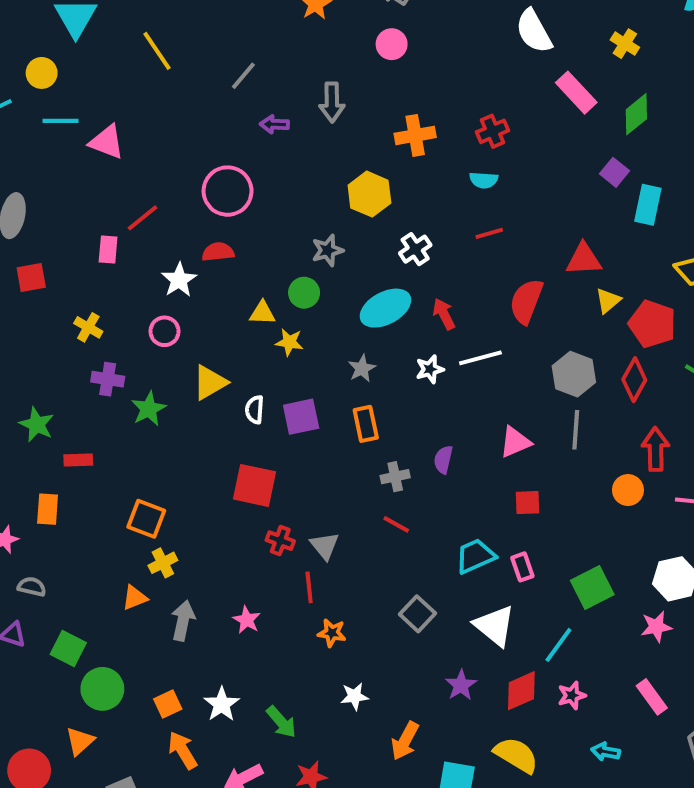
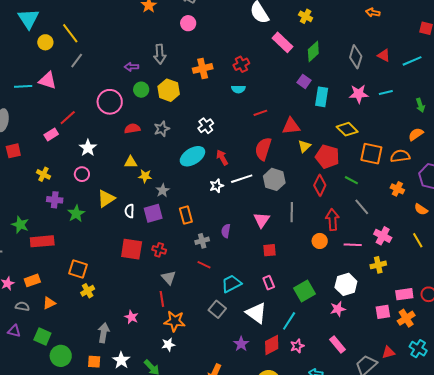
yellow circle: (42, 73) -> (45, 42), moved
gray line: (243, 76) -> (77, 61), moved
cyan line: (61, 121) -> (23, 86), moved
yellow hexagon: (369, 194) -> (169, 90), moved
red line: (489, 233) -> (260, 113), moved
pink rectangle: (108, 249) -> (51, 135), turned 56
red semicircle: (218, 252) -> (132, 129), moved
green circle: (304, 293) -> (141, 90), moved
gray star: (362, 368) -> (163, 190), moved
gray hexagon: (574, 374) -> (274, 179), moved
pink triangle: (515, 442) -> (262, 220), turned -30
red rectangle: (78, 460) -> (42, 241), size x1.6
orange rectangle: (48, 509) -> (32, 280), moved, turned 70
red cross: (280, 541) -> (159, 250), moved
cyan trapezoid: (475, 556) -> (231, 284), moved
orange triangle: (135, 598) -> (49, 303), moved
gray arrow: (183, 621) -> (104, 333), moved
orange star: (332, 633) -> (175, 321), size x1.5
white star: (354, 696) -> (168, 345), moved
orange square: (168, 704) -> (94, 362), turned 32

